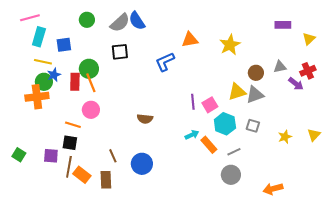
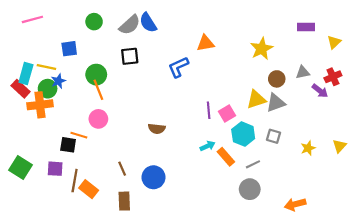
cyan rectangle: (39, 37) -> (26, 74), moved
yellow star: (230, 45) -> (262, 49), moved
red rectangle: (75, 82) -> (21, 89), moved, turned -48
black square: (70, 143) -> (68, 145), moved
green square: (19, 155) -> (21, 168), size x1.5
brown rectangle: (106, 180) -> (124, 201), moved

